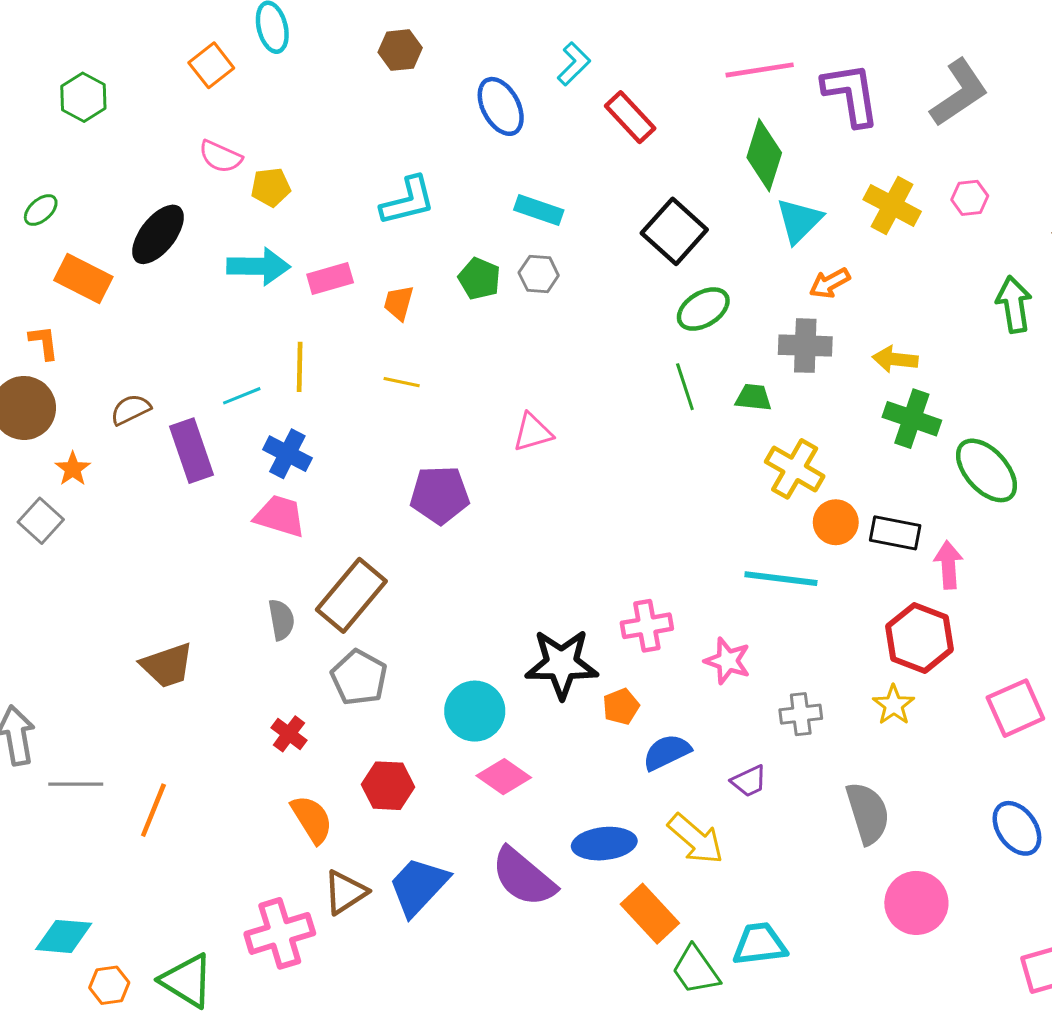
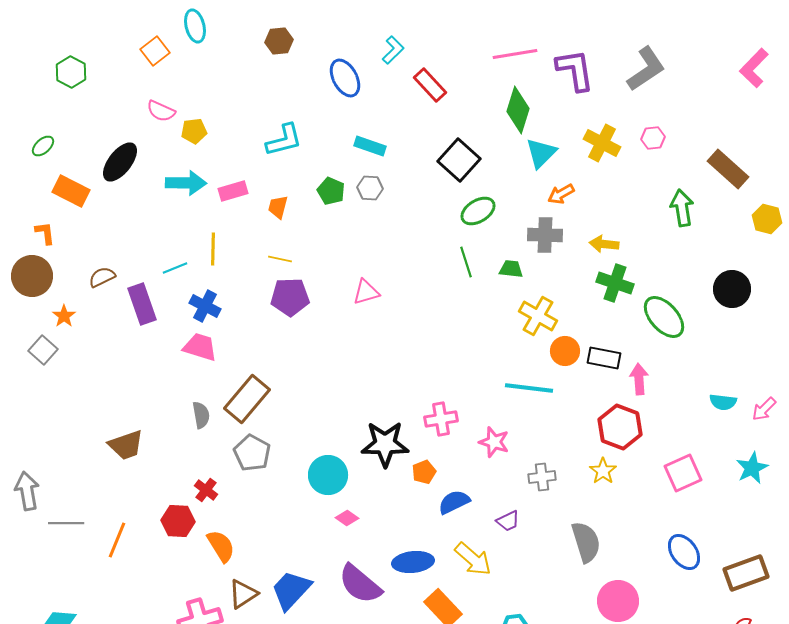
purple pentagon: (440, 495) -> (290, 297), moved
pink diamond: (504, 777) -> (347, 518), size x0.7
red hexagon: (388, 786) -> (178, 521), moved

